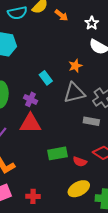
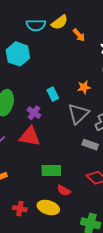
gray triangle: (74, 93) -> (78, 114), turned -40
red semicircle: (80, 162) -> (64, 190), moved
yellow ellipse: (79, 189) -> (48, 207), moved, turned 35

